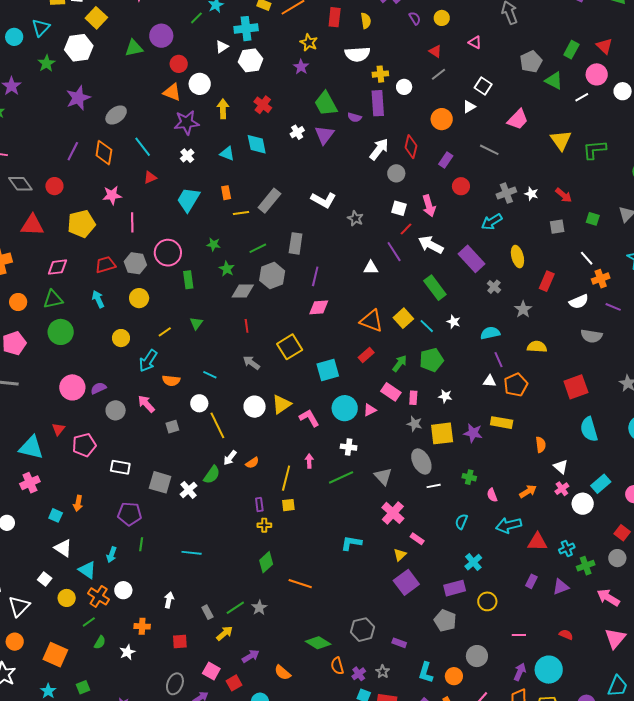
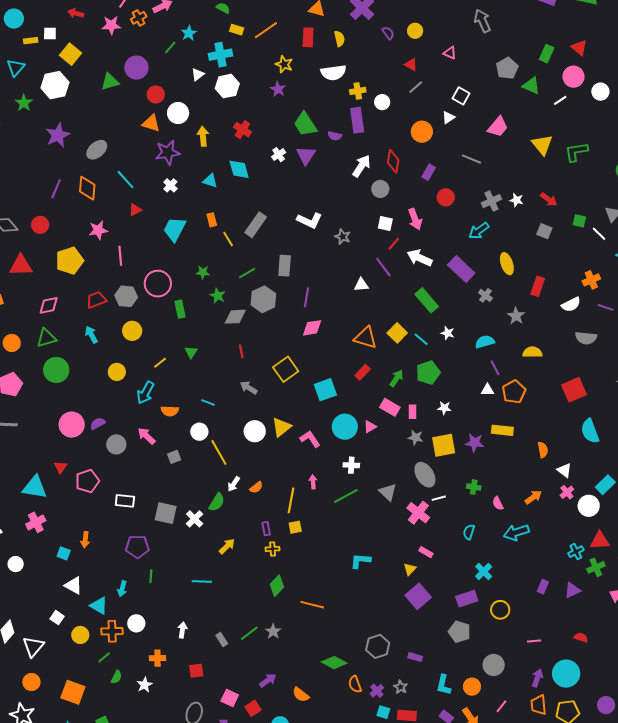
yellow line: (241, 213) -> (228, 239), turned 70
gray square: (557, 227) -> (544, 231), turned 35
white line: (587, 258) -> (599, 234), moved
pink cross: (393, 513) -> (418, 513), moved
red triangle: (537, 542) -> (600, 541), moved
orange cross: (99, 596) -> (112, 631), turned -30
yellow arrow: (225, 633) -> (227, 546), moved

